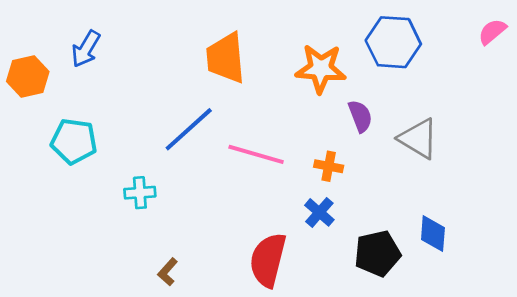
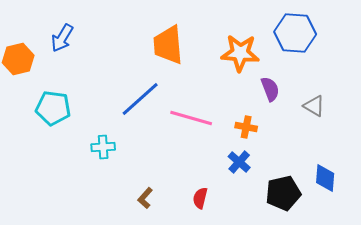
gray triangle: (418, 139) -> (314, 106), size x0.7
red semicircle: (268, 260) -> (200, 198), size x0.5
brown L-shape: (168, 272) -> (145, 198), moved

